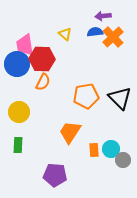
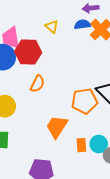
orange semicircle: (43, 82) -> (37, 84), moved
orange pentagon: (86, 96) -> (84, 101), moved

